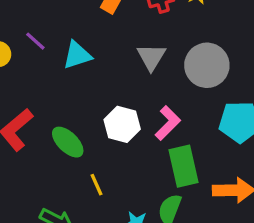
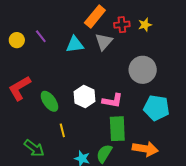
cyan triangle: (77, 55) -> (75, 44), moved
gray triangle: (151, 57) -> (104, 42), moved
pink L-shape: (168, 123) -> (112, 101), turned 45

